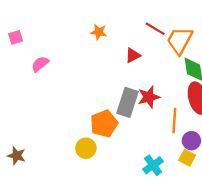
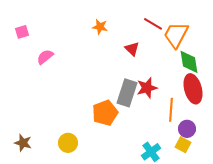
red triangle: (133, 55) -> (132, 49), turned -49
yellow circle: (86, 148) -> (68, 143), moved

